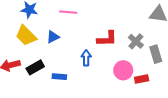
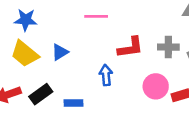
pink line: (68, 12) -> (96, 16), moved
gray cross: (136, 41) -> (168, 47), turned -35

